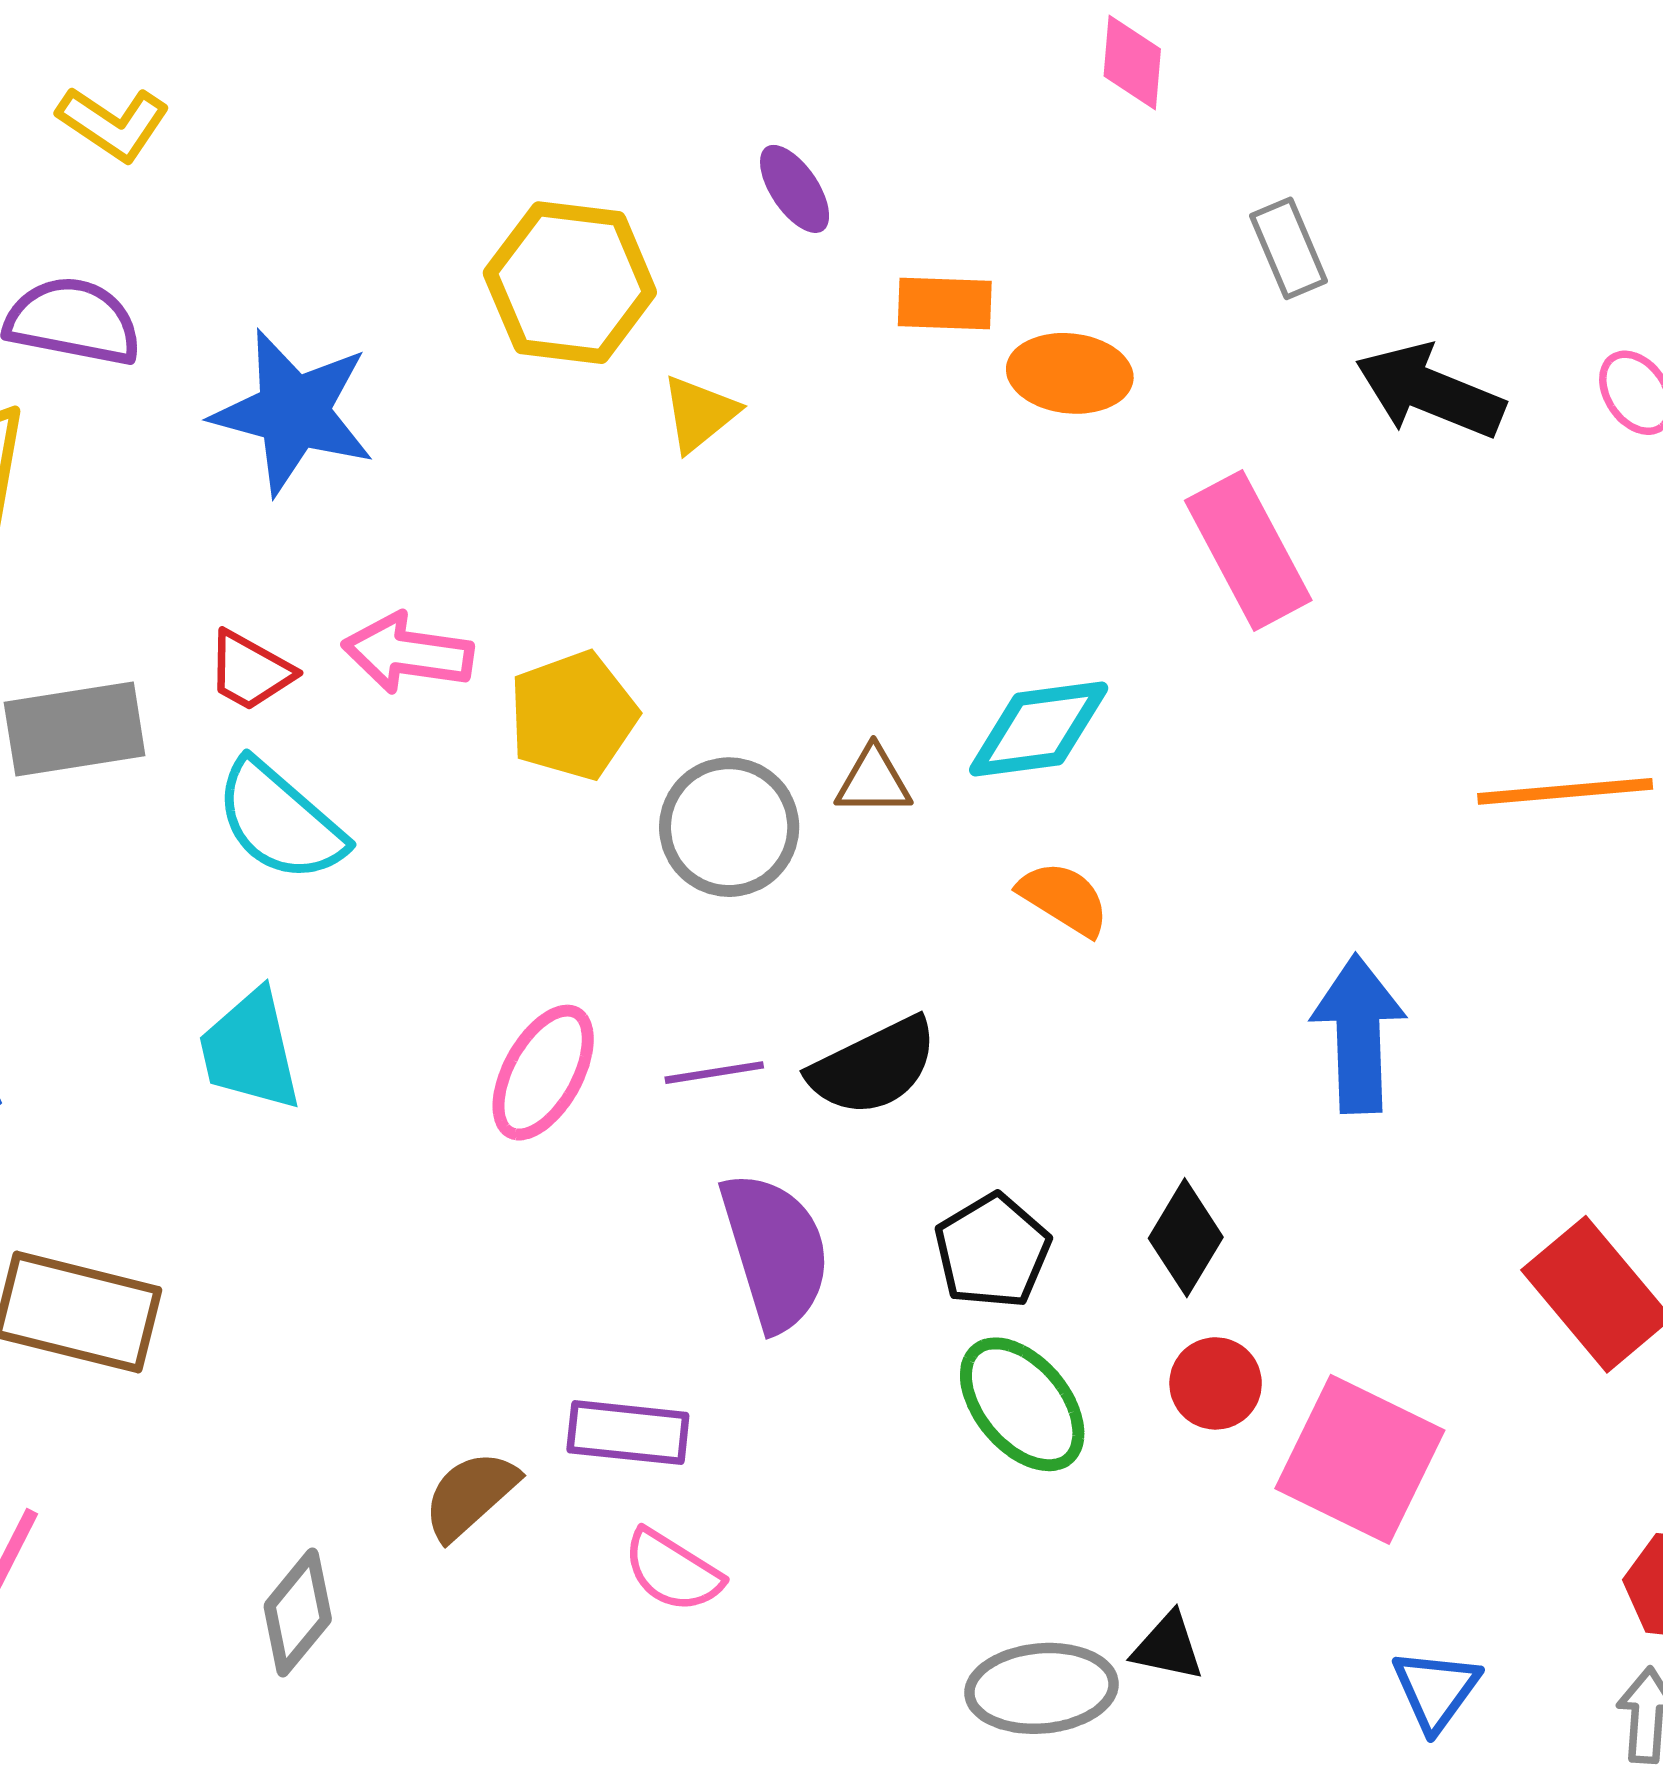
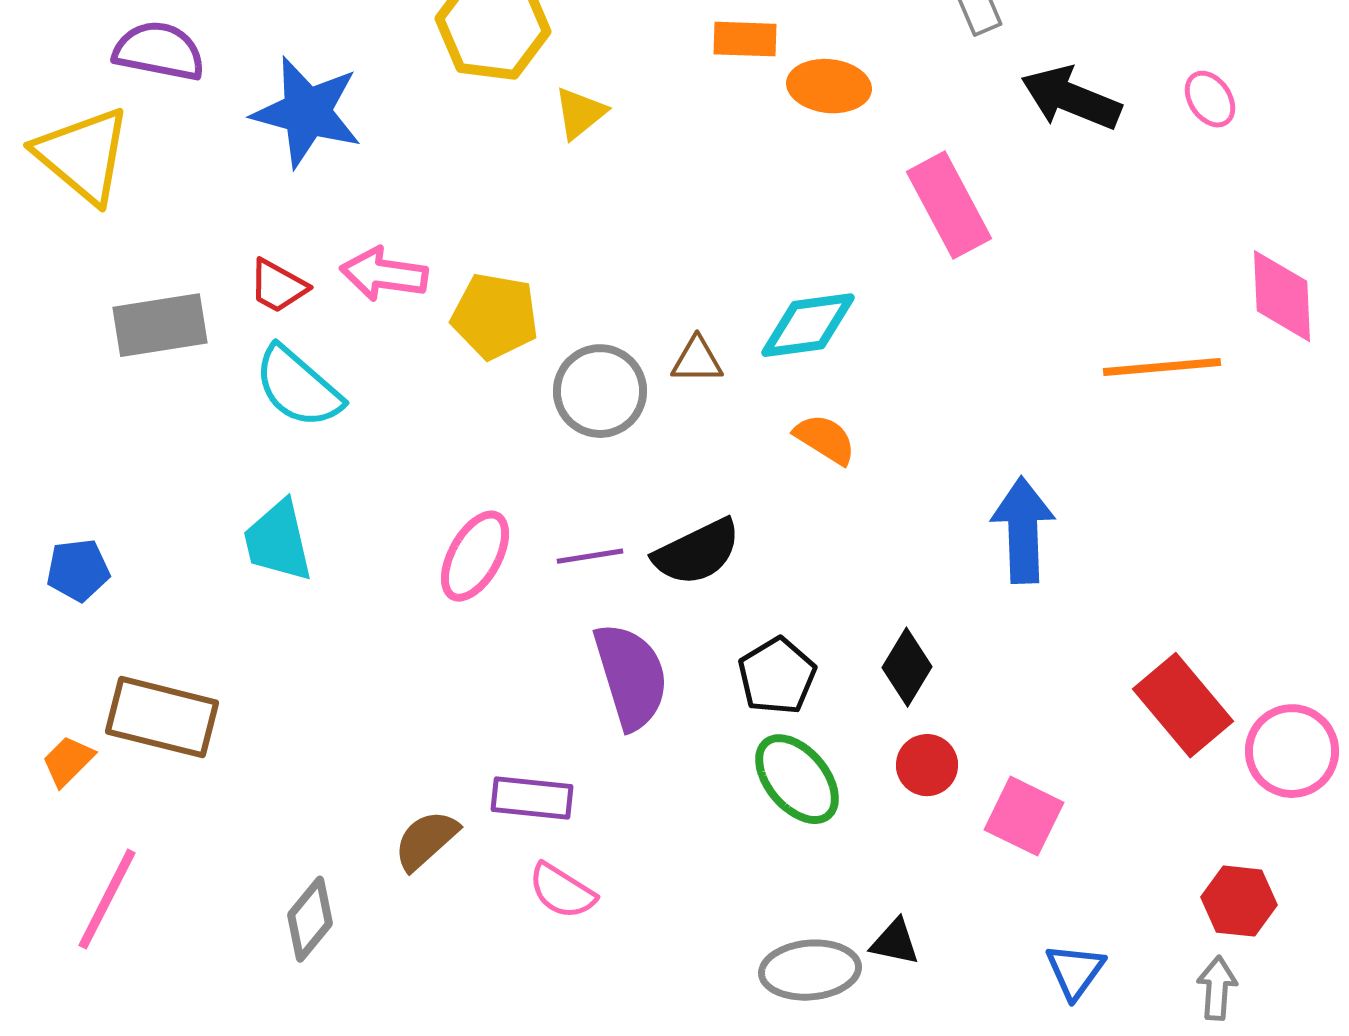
yellow pentagon: (573, 716) -> (495, 316), turned 30
pink square: (1360, 1459) -> (1024, 816), size x0.7

